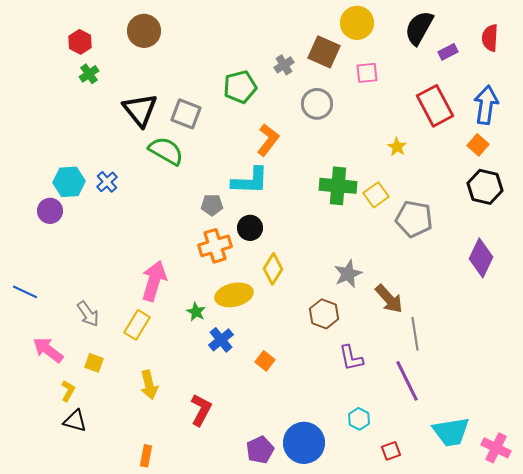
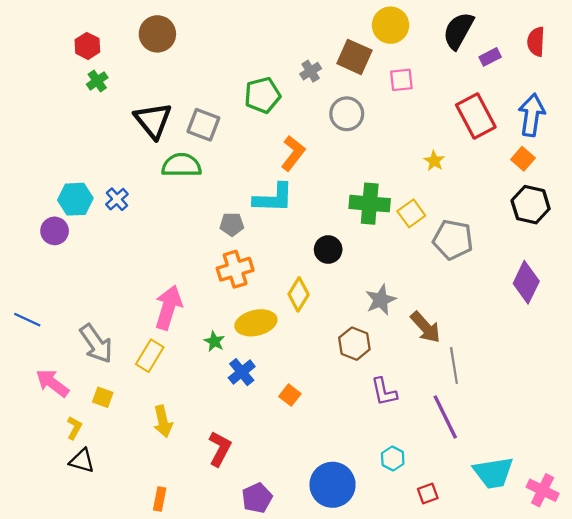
green semicircle: (166, 151) -> (181, 165), turned -30
black circle: (250, 228) -> (328, 249), moved
gray arrow: (88, 314) -> (96, 344), size x1.4
purple pentagon: (260, 450) -> (257, 498), moved

